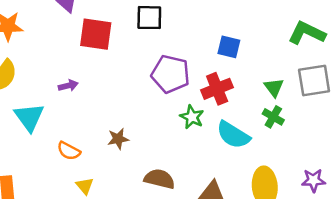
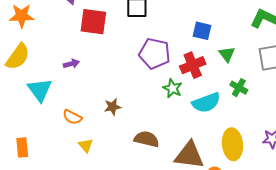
green triangle: (274, 87) -> (227, 54), moved
cyan semicircle: (233, 135) -> (206, 103), turned -52

